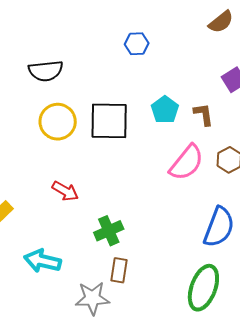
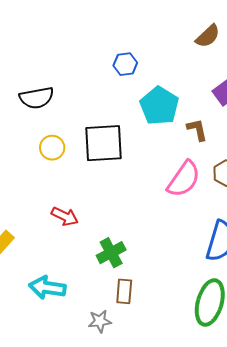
cyan pentagon: (165, 110) -> (159, 106), moved, size x1.4
yellow circle: (58, 122) -> (52, 148), size x0.7
gray star: (92, 298) -> (100, 321), size x0.7

